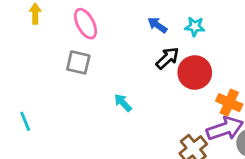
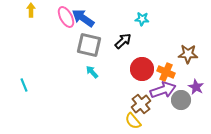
blue arrow: (157, 25) -> (83, 18), moved, size x1.6
gray square: (78, 62) -> (89, 45), moved, size x1.4
red circle: (195, 73) -> (142, 69), moved

